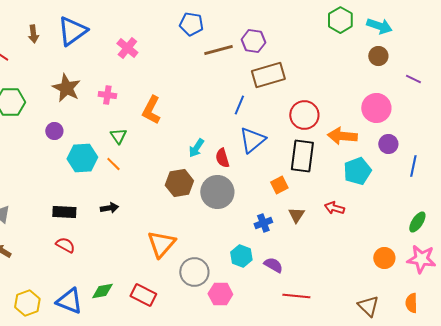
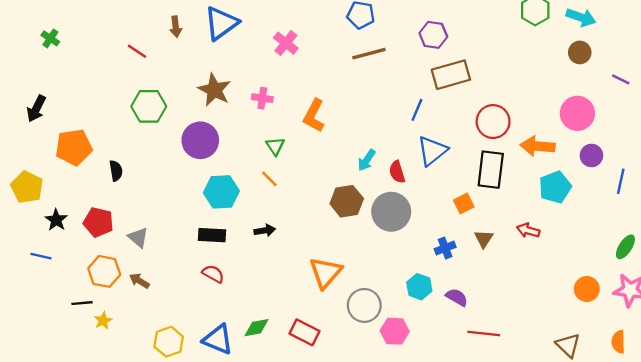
brown line: (218, 50) -> (369, 54), moved
purple circle: (54, 131) -> (200, 140), size x1.8
cyan hexagon: (82, 158) -> (221, 192), moved

